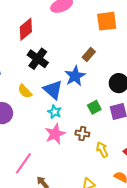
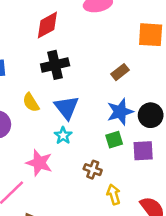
black cross: (38, 59) -> (55, 65), turned 30
blue star: (75, 76) -> (120, 112), moved
pink star: (55, 134) -> (39, 163), moved, turned 30

